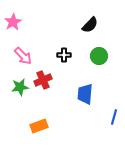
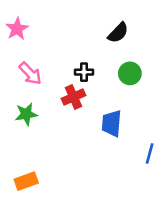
red cross: (43, 80) -> (73, 97), moved
orange rectangle: (39, 126) -> (26, 181), moved

